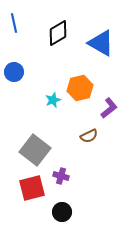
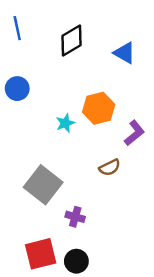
blue triangle: (101, 43) -> (124, 53), size x0.7
red square: (32, 188) -> (41, 254), moved

